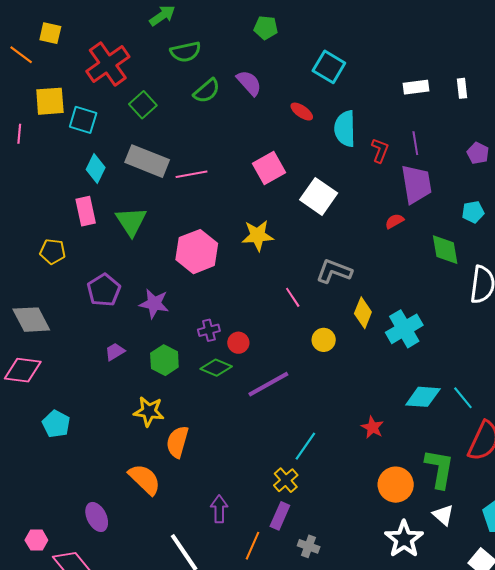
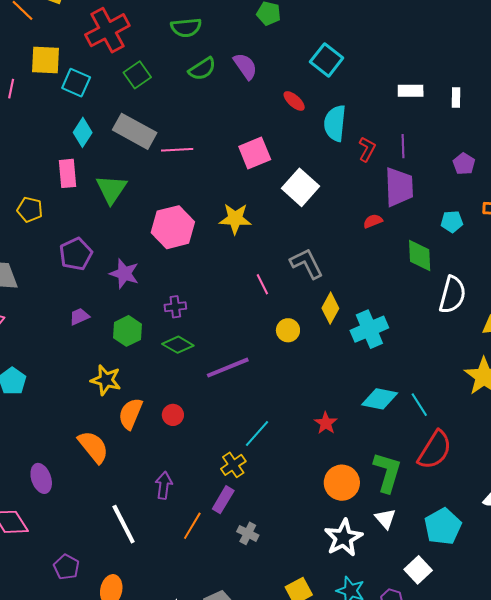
gray L-shape: (334, 271) -> (307, 263), turned 36
red circle: (238, 343) -> (173, 415), moved

